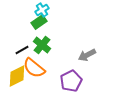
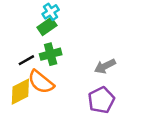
green cross: (42, 45) -> (51, 54), turned 36
purple pentagon: (71, 81) -> (101, 100), moved

